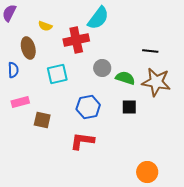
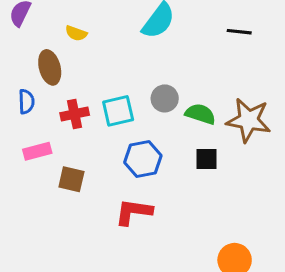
red cross: (76, 40) -> (75, 114), moved, size x0.7
black line: (150, 51) -> (239, 32), moved
cyan square: (57, 74) -> (118, 111), moved

